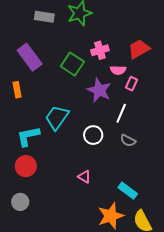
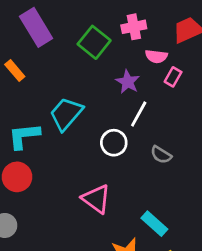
orange rectangle: (17, 90) -> (15, 71), turned -35
purple star: (99, 90) -> (128, 82), size x0.7
white line: (121, 113) -> (139, 114), moved
pink triangle: (84, 177) -> (96, 199), size x1.6

